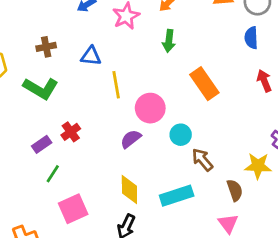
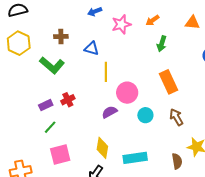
green arrow: (169, 41) -> (162, 44), moved
brown arrow: (202, 160) -> (176, 117), moved

